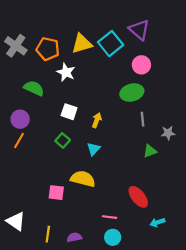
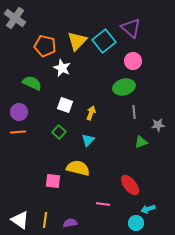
yellow triangle: (82, 44) -> (77, 41), turned -30
gray cross: (16, 46) -> (15, 18), moved
orange line: (19, 140) -> (18, 132), turned 56
white triangle: (16, 221) -> (20, 220), moved
cyan circle: (113, 237) -> (136, 223), moved

